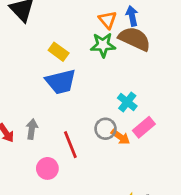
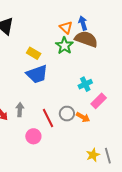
green star: (103, 45) -> (64, 46), turned -30
cyan cross: (127, 102) -> (85, 84), turned 32
gray circle: (105, 129) -> (67, 114), moved
orange arrow: (120, 137) -> (83, 117), moved

